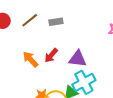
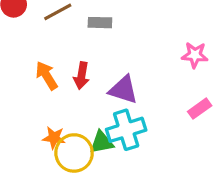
red arrow: (51, 55) -> (82, 76), turned -42

